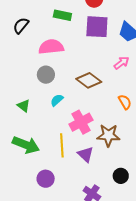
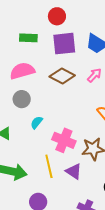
brown diamond: (89, 80) -> (62, 76), moved
pink cross: (81, 122) -> (64, 140), turned -30

